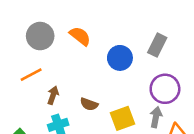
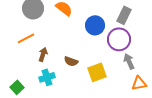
purple circle: (165, 89) -> (119, 39), moved
gray arrow: (156, 117) -> (129, 61), moved, turned -35

